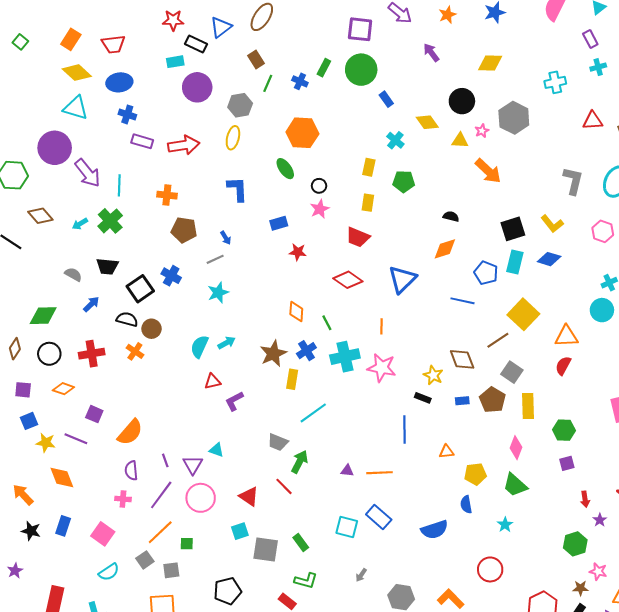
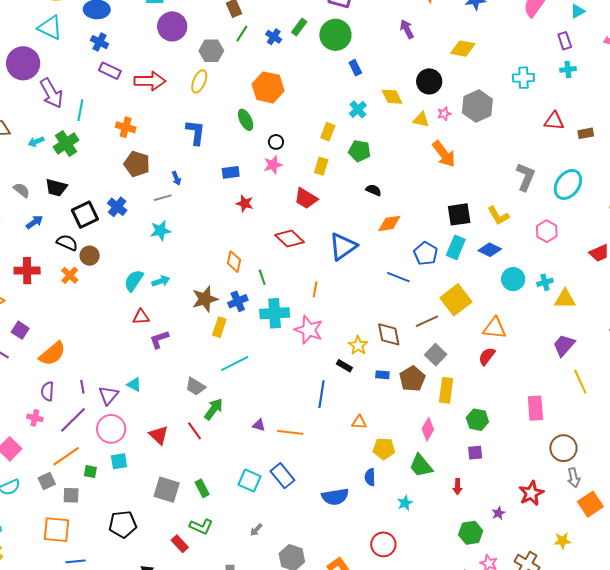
black semicircle: (451, 216) -> (374, 190), moved
cyan circle: (602, 310) -> (513, 279), moved
red arrow: (585, 499) -> (458, 487), moved
cyan square: (240, 531) -> (119, 461), moved

